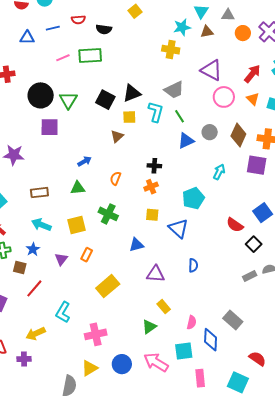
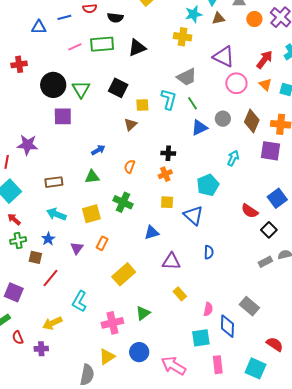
black triangle: (132, 93) -> (137, 48), moved
green triangle: (149, 327) -> (143, 313), moved
pink arrow: (156, 362) -> (174, 366), moved

